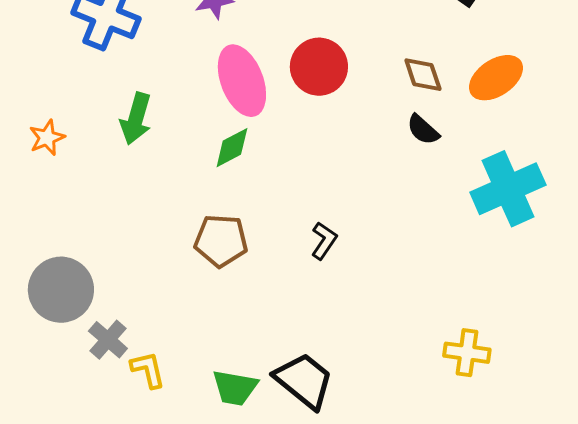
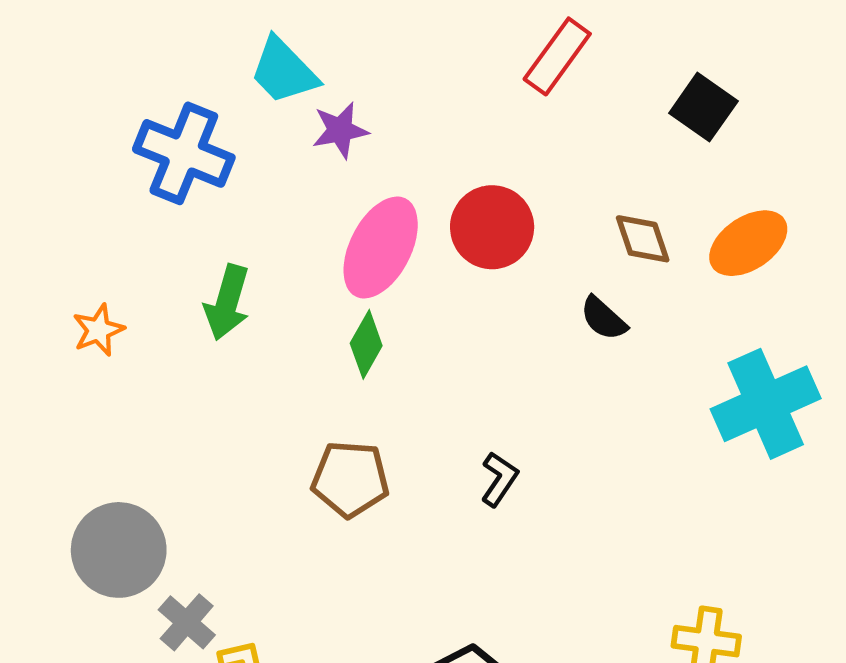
pink ellipse: (242, 81) -> (381, 247), turned 48
black semicircle: (423, 130) -> (604, 318), moved
green diamond: (232, 148) -> (366, 344), turned -33

